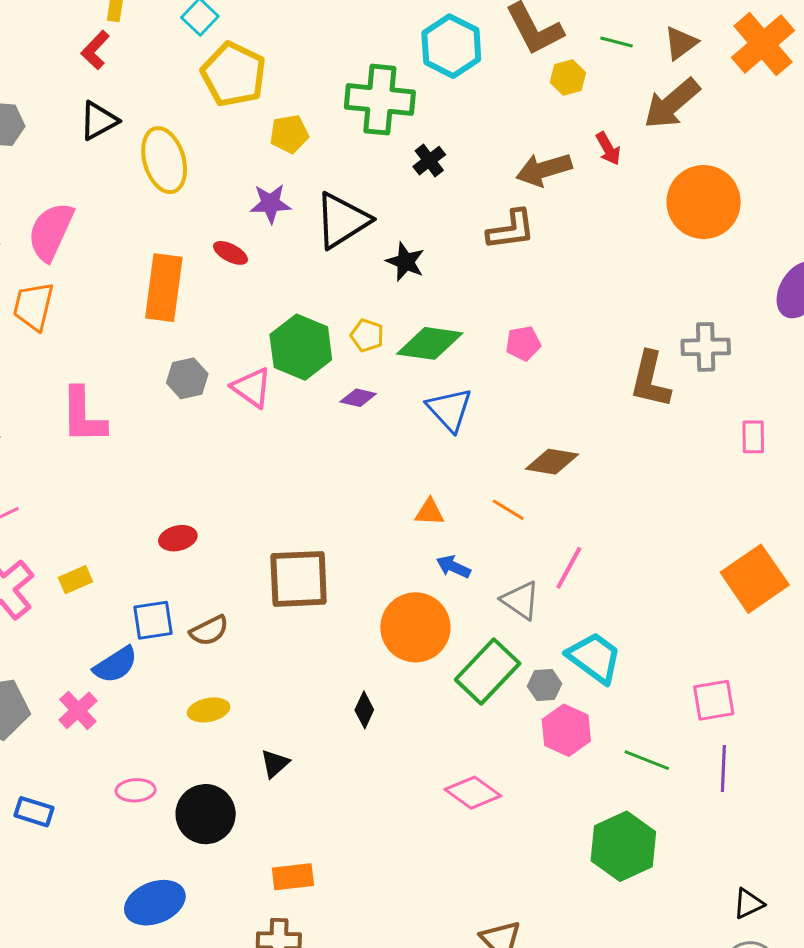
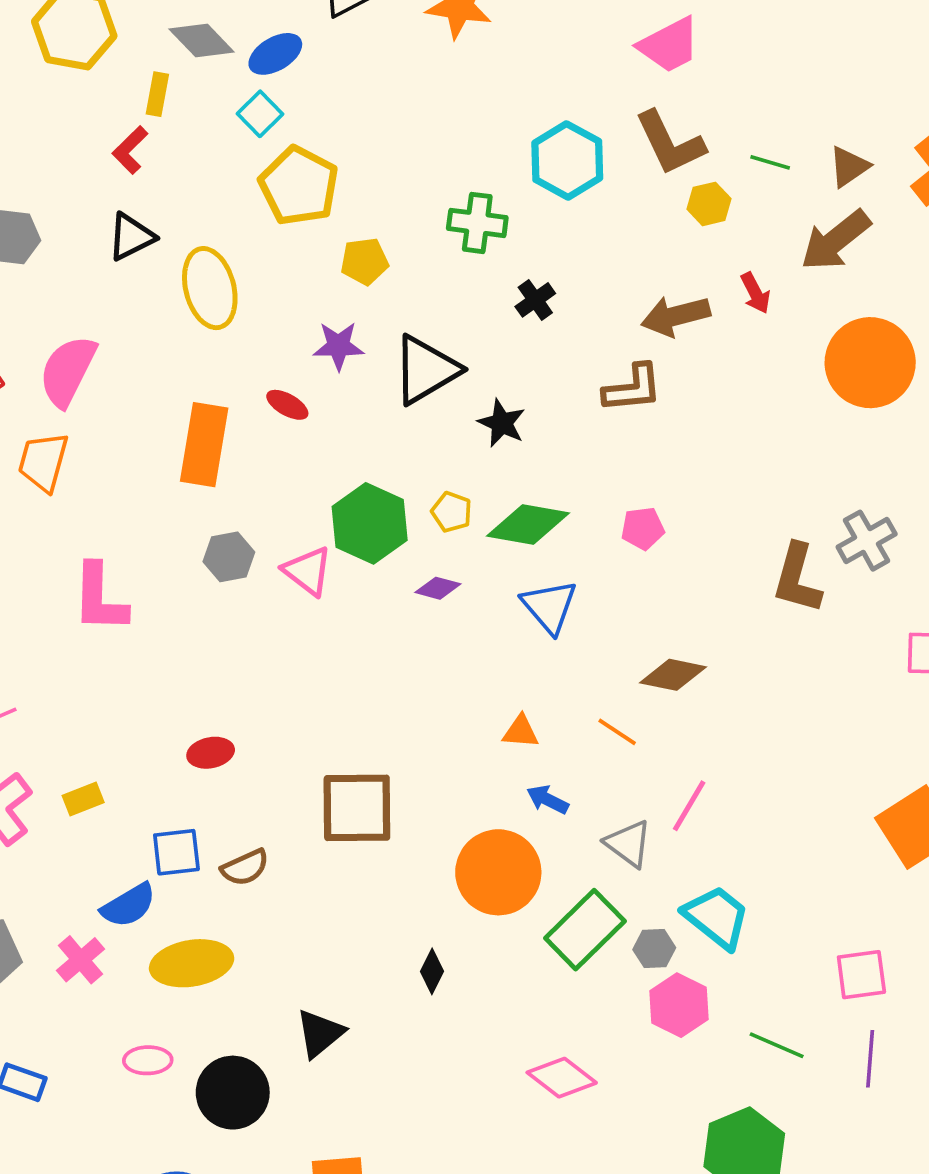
green cross: (380, 100) -> (477, 223), size x0.7
gray cross: (706, 347) -> (867, 541), turned -30
yellow ellipse: (209, 710) -> (192, 963), moved, size x1.6
black triangle: (275, 764) -> (320, 1033), size x1.4

